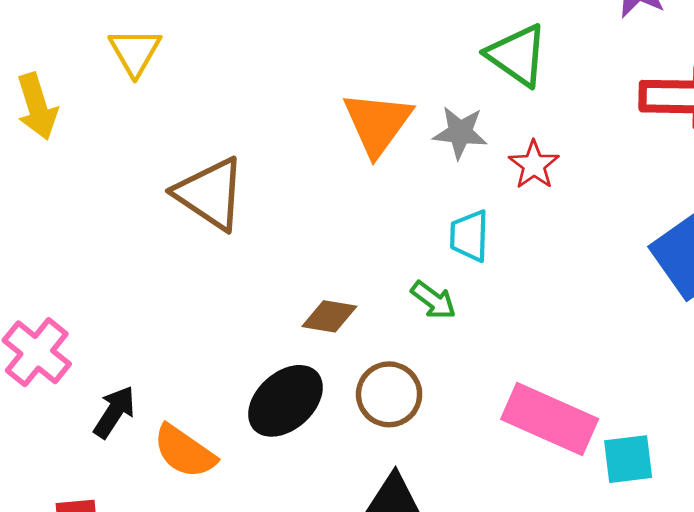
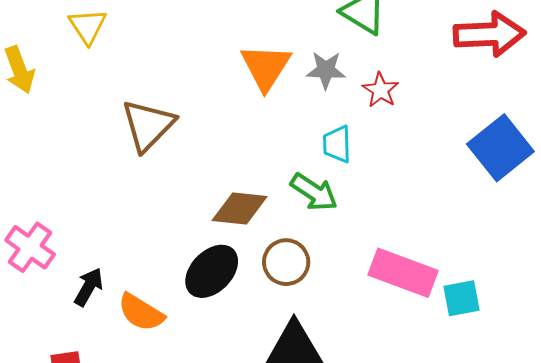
brown triangle: (210, 194) -> (148, 125), turned 44
green arrow: (433, 300) -> (314, 192), size x1.4
brown diamond: (329, 316) -> (240, 208), size x1.4

